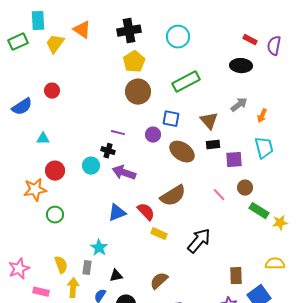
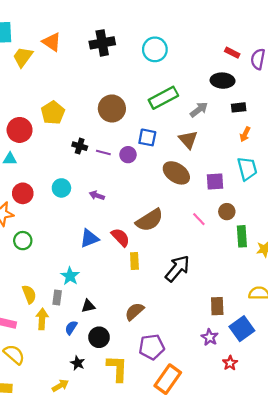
yellow pentagon: (134, 62) -> (53, 113), moved
red circle: (52, 91) -> (20, 130), moved, size x1.5
gray arrow: (239, 105) -> (199, 110), moved
purple line: (118, 133) -> (103, 153), moved
black rectangle: (213, 145) -> (239, 107), moved
black cross: (108, 151) -> (80, 146), moved
brown ellipse: (182, 152) -> (176, 173), moved
purple arrow: (124, 173) -> (97, 195), size x0.6
green rectangle: (259, 211) -> (242, 236), turned 54
yellow rectangle: (159, 234) -> (134, 261), turned 63

